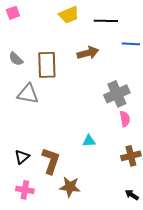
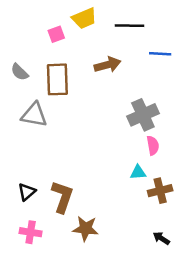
pink square: (13, 13) -> (56, 34), moved
cyan triangle: (89, 141) -> (138, 172), moved

